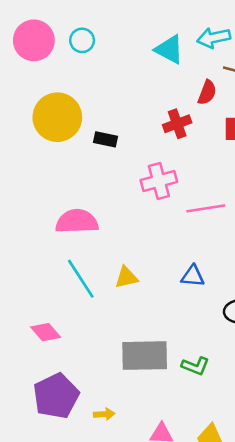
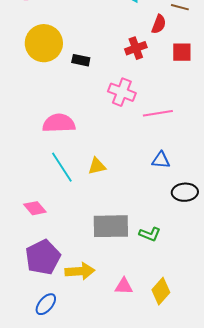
pink cross: (159, 181) -> (122, 92), turned 36
blue triangle: (193, 276) -> (161, 160), moved
yellow arrow: (104, 414) -> (80, 271), size x1.8

